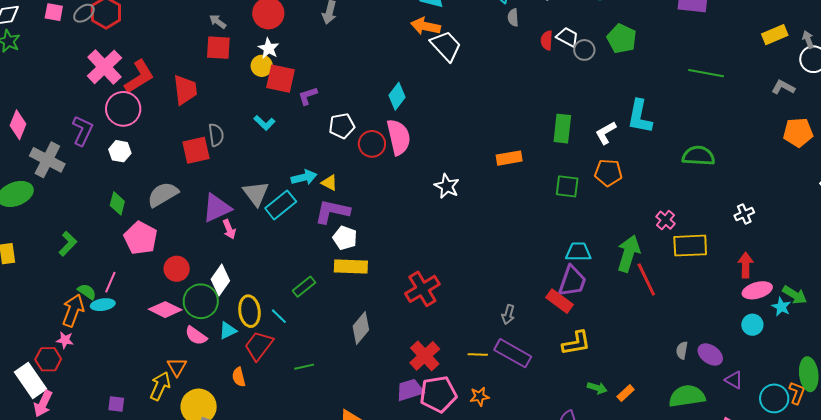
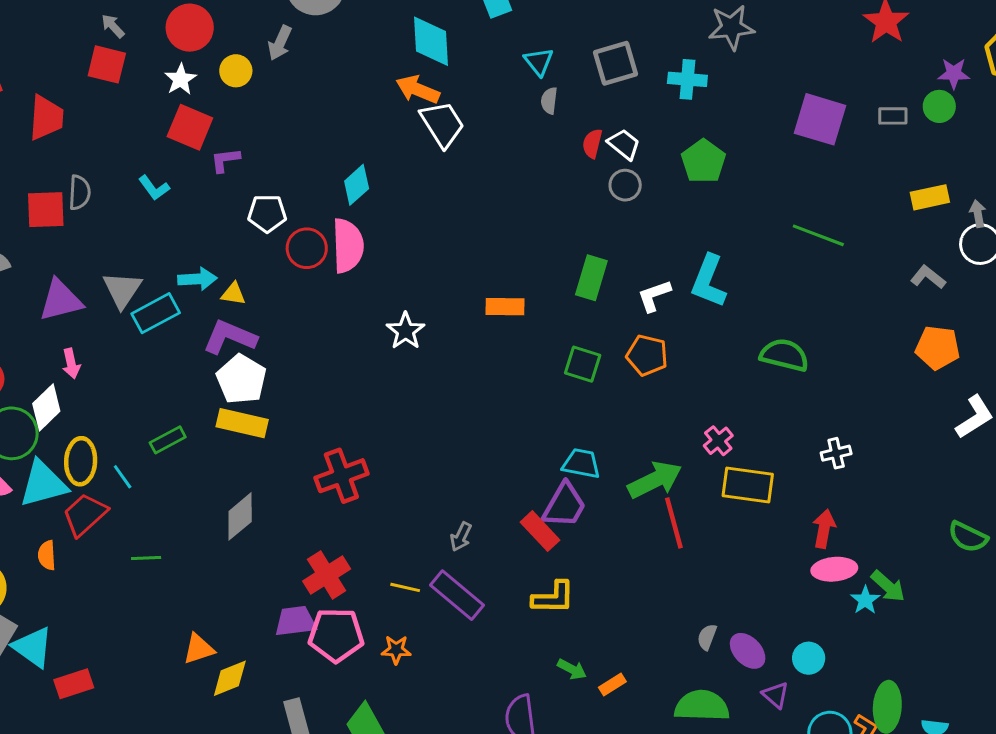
gray circle: (584, 50) -> (625, 185), moved
yellow circle: (262, 66) -> (236, 71), moved
yellow triangle: (329, 183) -> (233, 294), turned -30
pink arrow: (229, 229) -> (71, 364), moved
white pentagon: (345, 238) -> (241, 379), size x1.4
green arrow: (629, 254) -> (655, 480), turned 36
cyan circle: (752, 325) -> (809, 658), moved
cyan triangle: (228, 331) -> (43, 484), size x1.8

